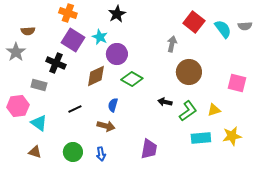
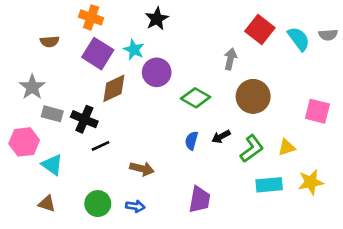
brown semicircle: (28, 31) -> (50, 42), moved
gray star: (16, 52) -> (32, 87), moved
black cross: (56, 63) -> (84, 119), moved
brown diamond: (96, 76) -> (114, 88), moved
green diamond: (132, 79) -> (196, 98), moved
black arrow: (165, 102) -> (221, 137), turned -40
blue semicircle: (113, 105) -> (192, 141), moved
blue arrow: (101, 154) -> (135, 206), turned -72

